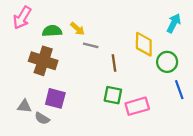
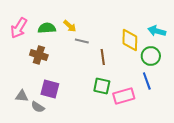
pink arrow: (22, 18) -> (19, 28), moved
cyan arrow: (174, 23) -> (157, 31), moved, turned -102
brown cross: (43, 61) -> (39, 55), size x0.7
blue line: (179, 90) -> (147, 81), moved

